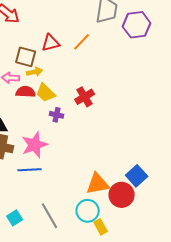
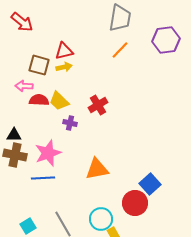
purple hexagon: (137, 25) -> (166, 40), moved
orange line: (82, 42) -> (120, 50), moved
yellow arrow: (35, 72) -> (64, 67), moved
orange triangle: (98, 184) -> (97, 169), moved

